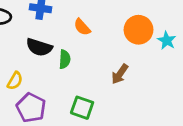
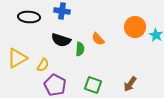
orange semicircle: (82, 27) -> (98, 39), moved
brown arrow: (120, 74) -> (130, 84), moved

